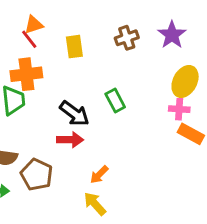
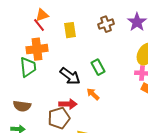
red arrow: (70, 140) -> (68, 104), moved
brown pentagon: (37, 175) -> (59, 118), moved, turned 30
orange arrow: (99, 175) -> (93, 94), moved, turned 88

